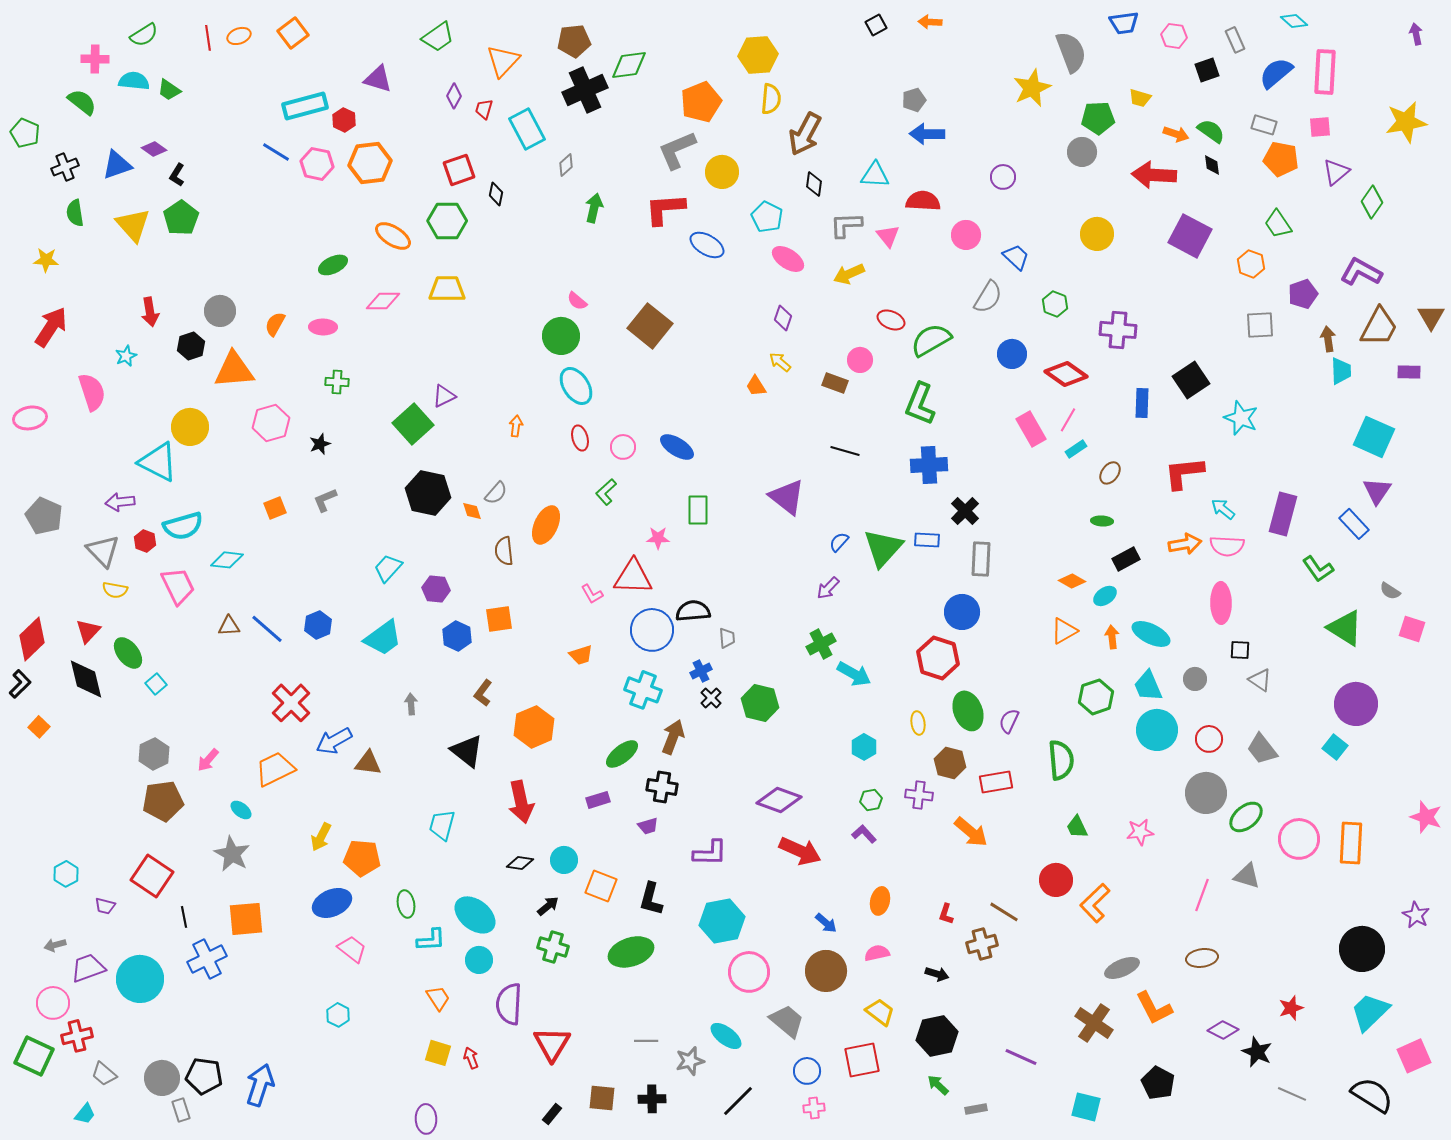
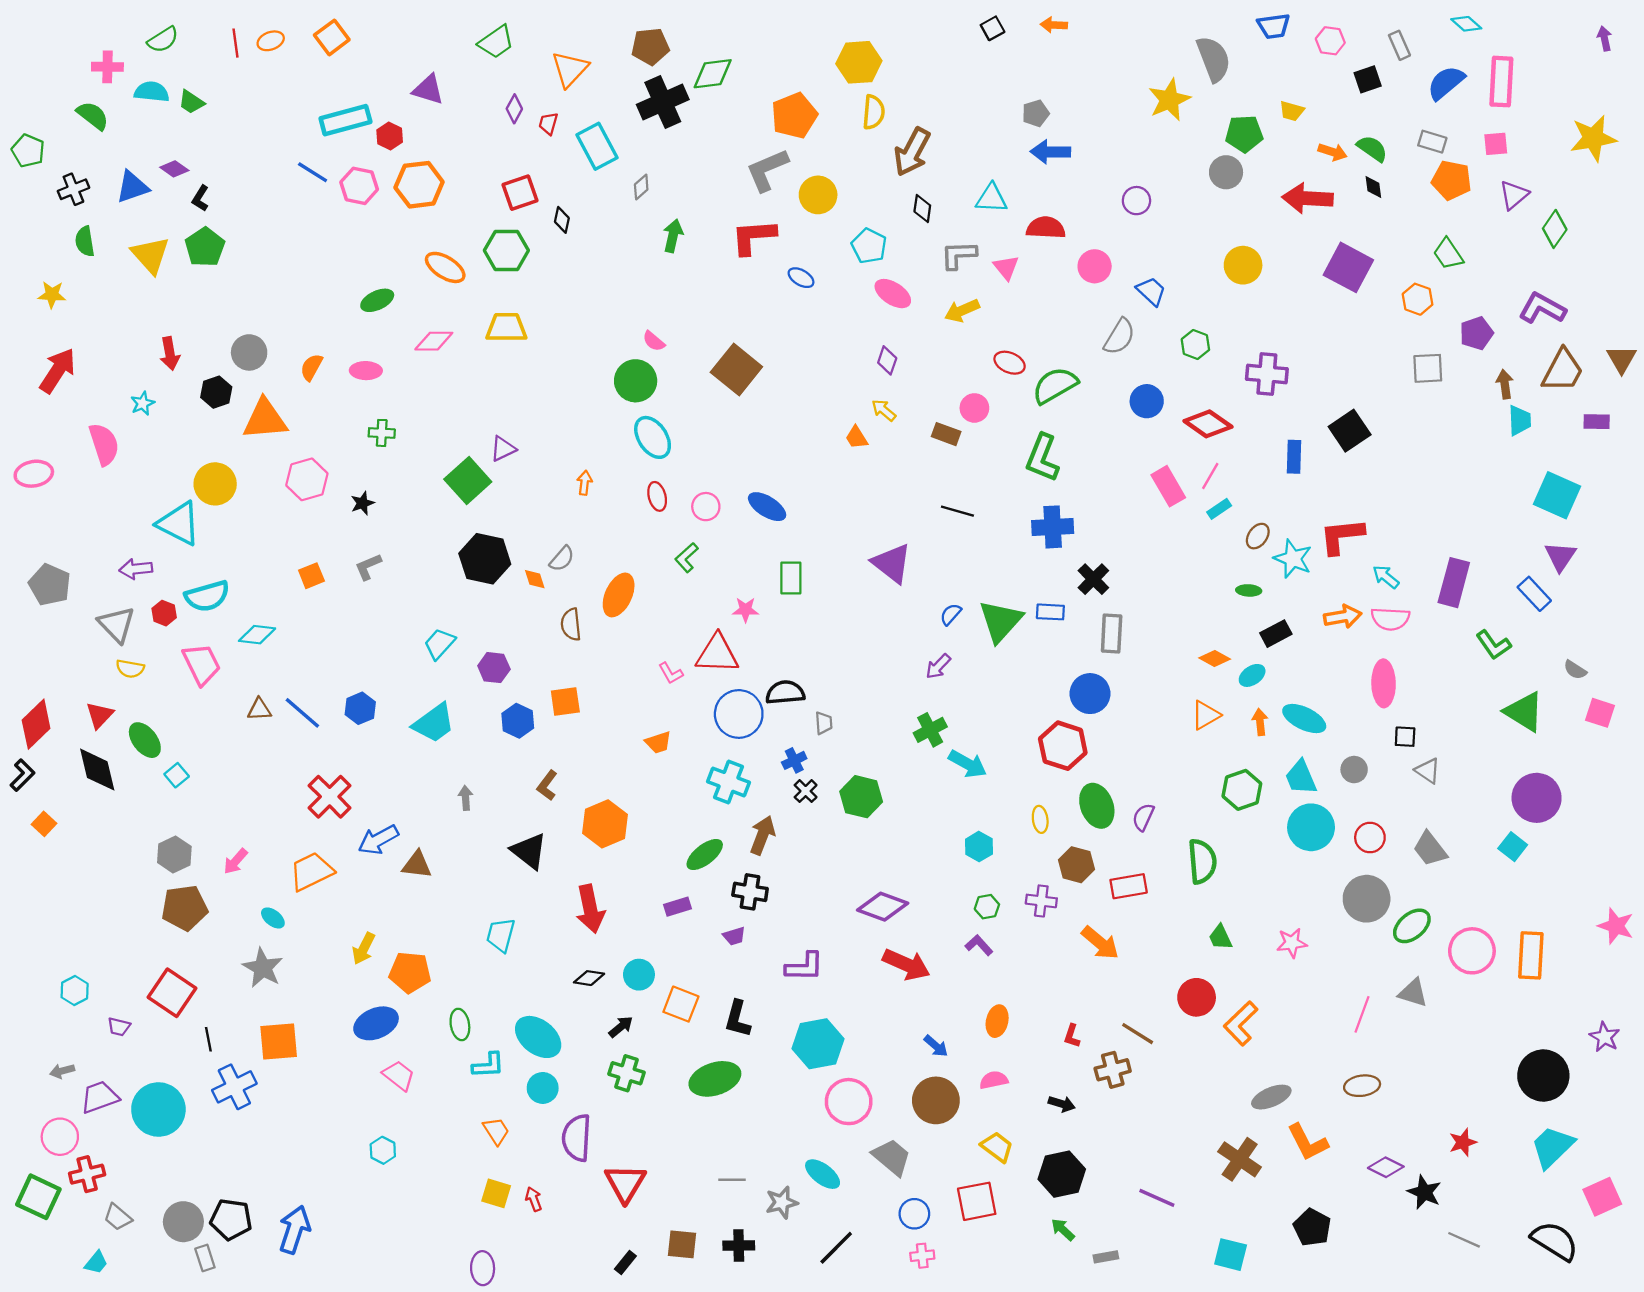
blue ellipse: (707, 245) -> (801, 278), size x0.7
cyan star: (1241, 418) -> (1293, 559), moved

